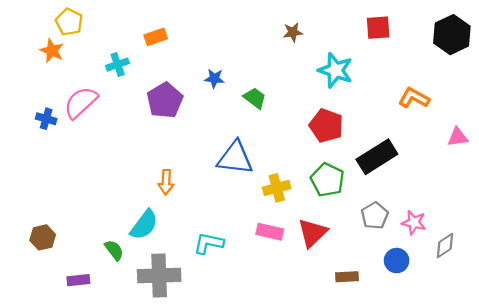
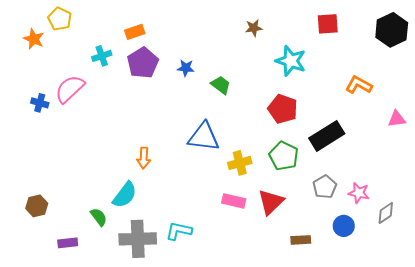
orange star: (52, 51) -> (34, 39), moved
purple pentagon: (165, 100) -> (143, 63), moved
cyan L-shape: (209, 243) -> (179, 231), moved

